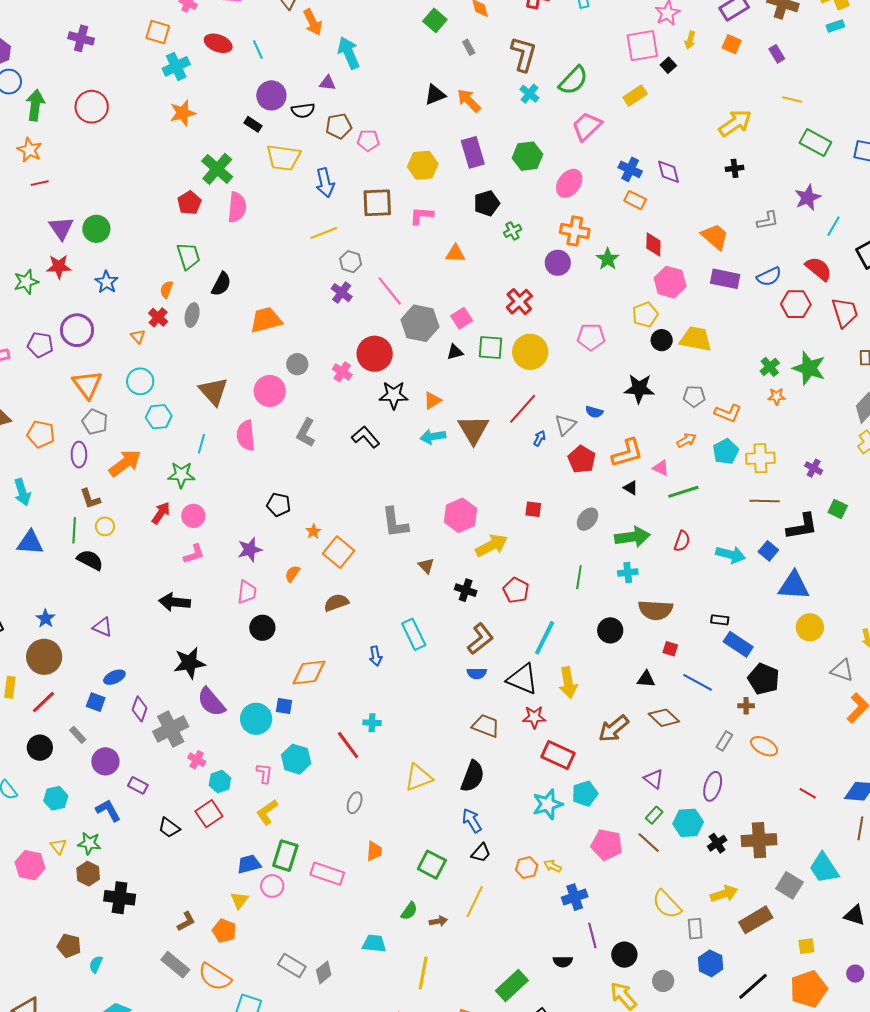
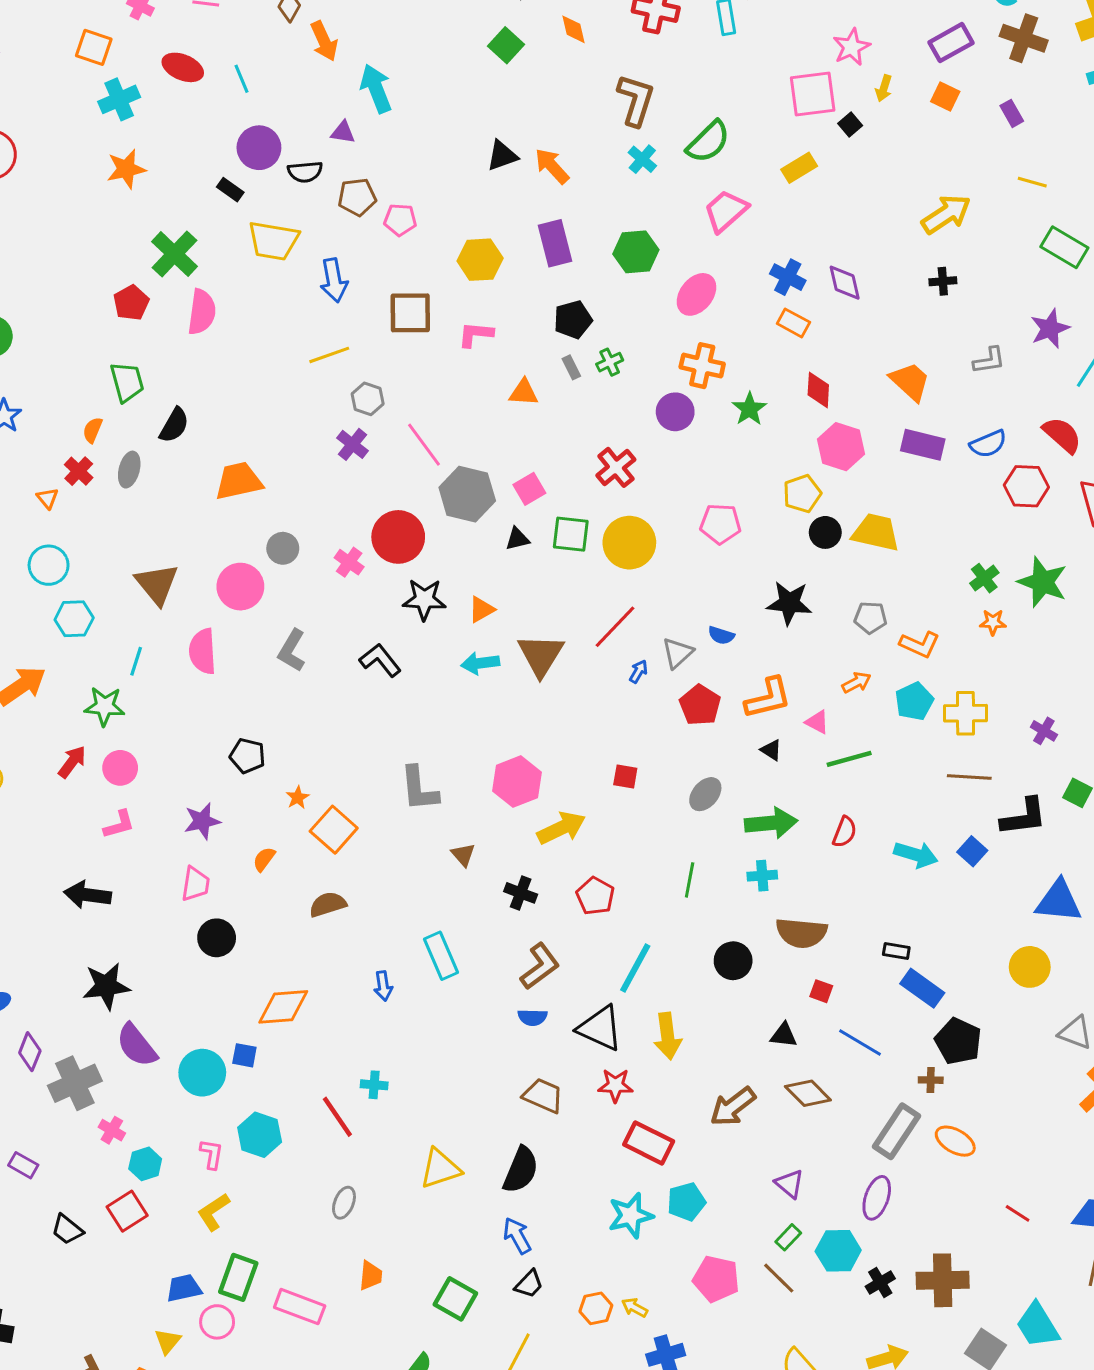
gray rectangle: (469, 47) -> (571, 367), moved
blue triangle: (794, 586) -> (1059, 901), moved
gray rectangle: (724, 741) -> (897, 1131), size x1.8

